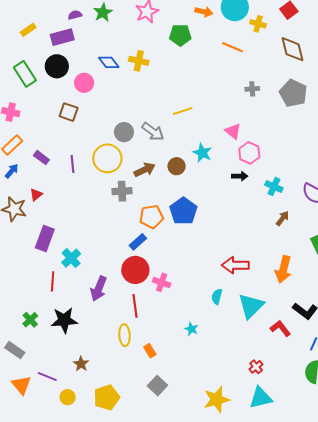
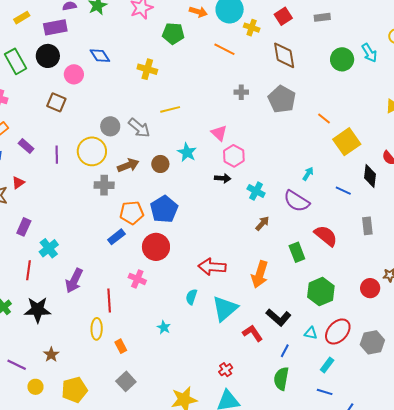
yellow cross: (139, 61) -> (147, 69), moved
purple rectangle: (45, 239) -> (24, 227), size x0.7
red circle: (135, 270) -> (156, 247), moved

